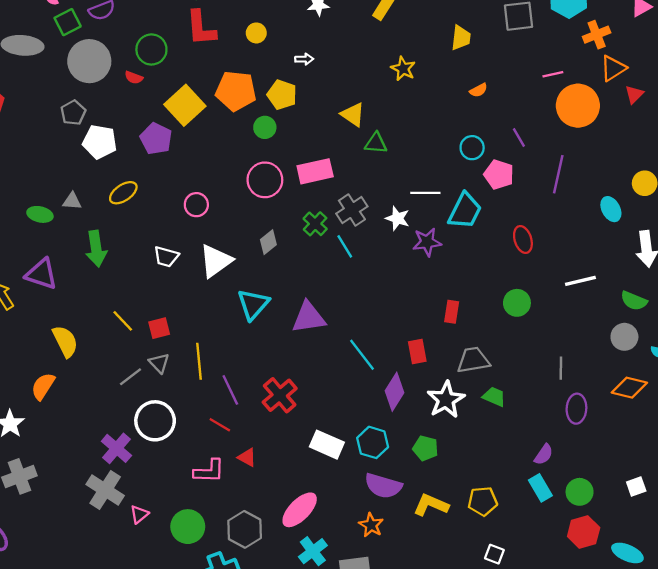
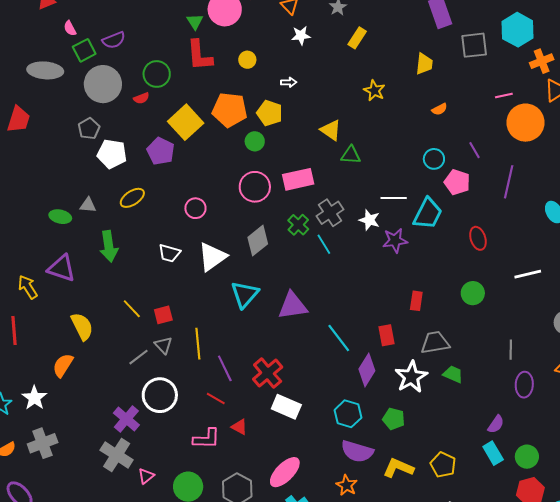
red semicircle: (134, 77) -> (141, 98), turned -42
gray diamond: (268, 242) -> (258, 241), size x1.4
white rectangle: (327, 445) -> (286, 407), moved
yellow pentagon: (483, 501) -> (443, 465), turned 30

